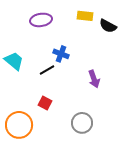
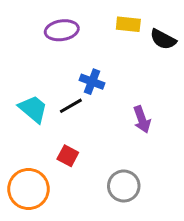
cyan trapezoid: (14, 61) -> (33, 109), moved

